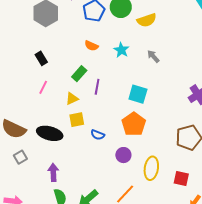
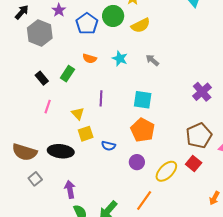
green rectangle: (79, 74) -> (67, 74), moved
yellow triangle: (72, 99) -> (78, 114), turned -40
yellow ellipse: (151, 168) -> (166, 171), turned 45
red square: (181, 179) -> (194, 164), moved, turned 35

